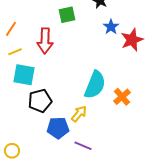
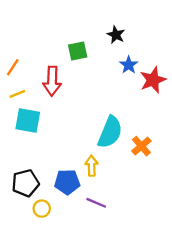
black pentagon: (40, 101) -> (25, 183), moved
yellow arrow: (79, 114) -> (92, 166), turned -42
yellow circle: (12, 151) -> (42, 209), moved

